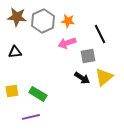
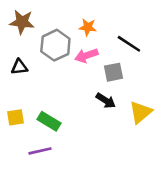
gray hexagon: (43, 21) -> (55, 45), moved
black line: (100, 34) -> (129, 44), turned -30
yellow triangle: (104, 77) -> (141, 112), moved

